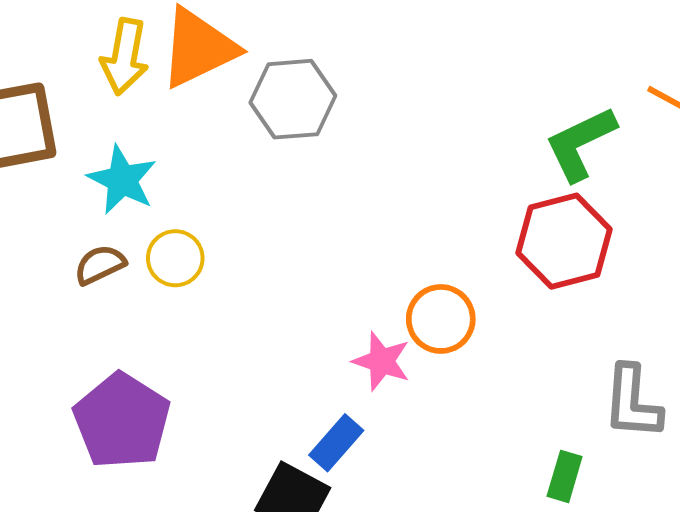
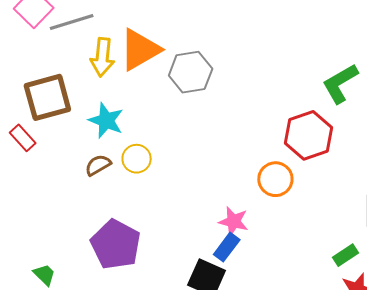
red hexagon: (564, 241) -> (309, 135), moved
pink star: (382, 361) -> (233, 221), moved
green rectangle: (565, 476) -> (345, 255), turned 45

